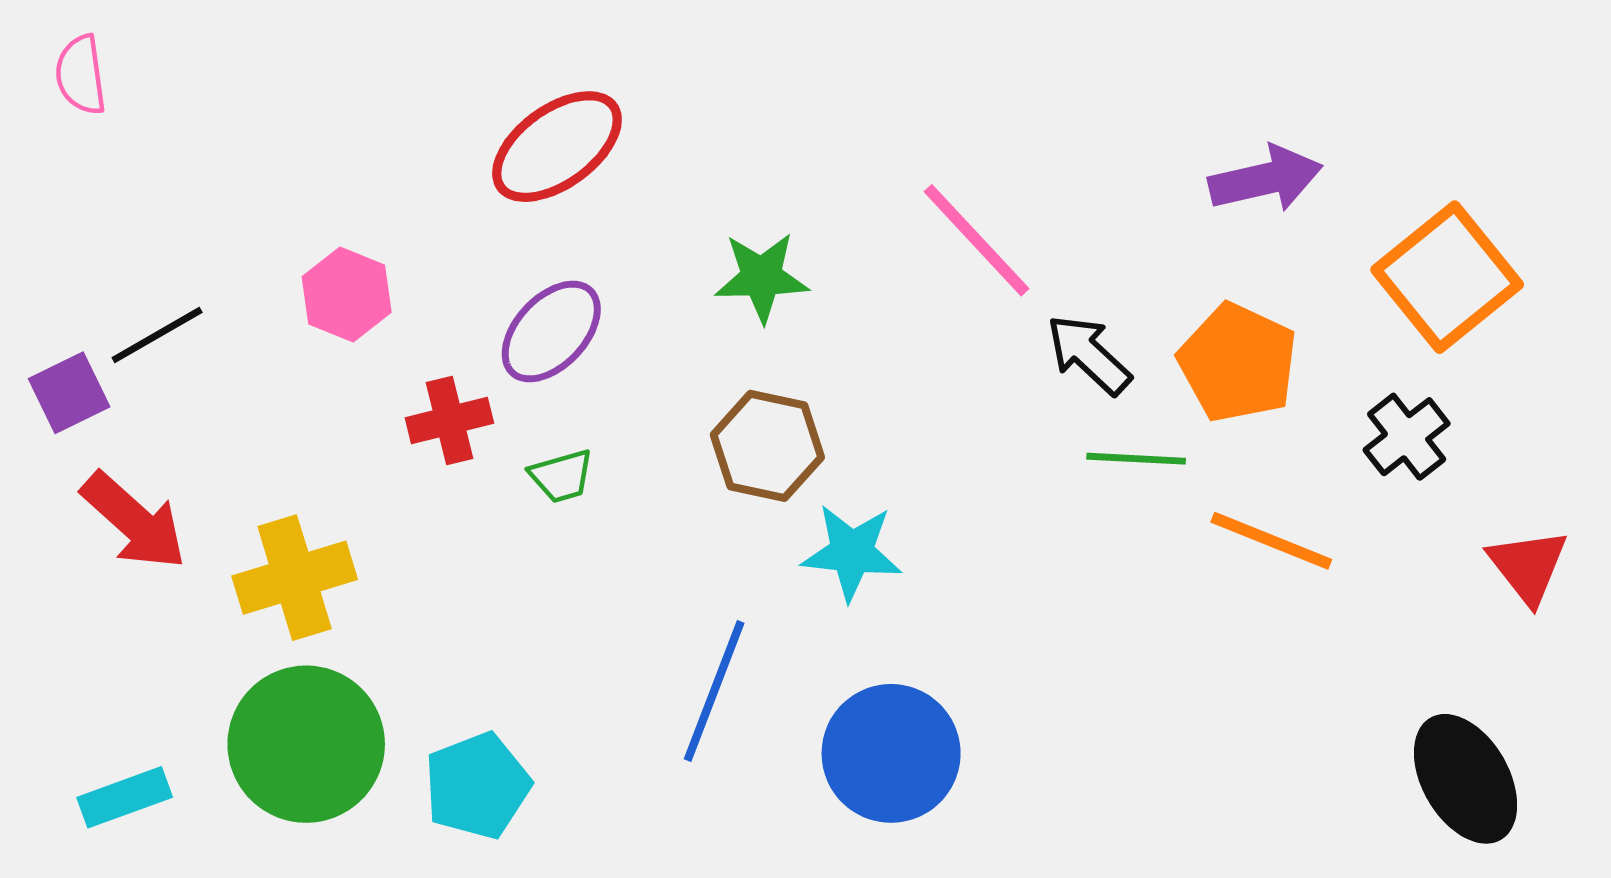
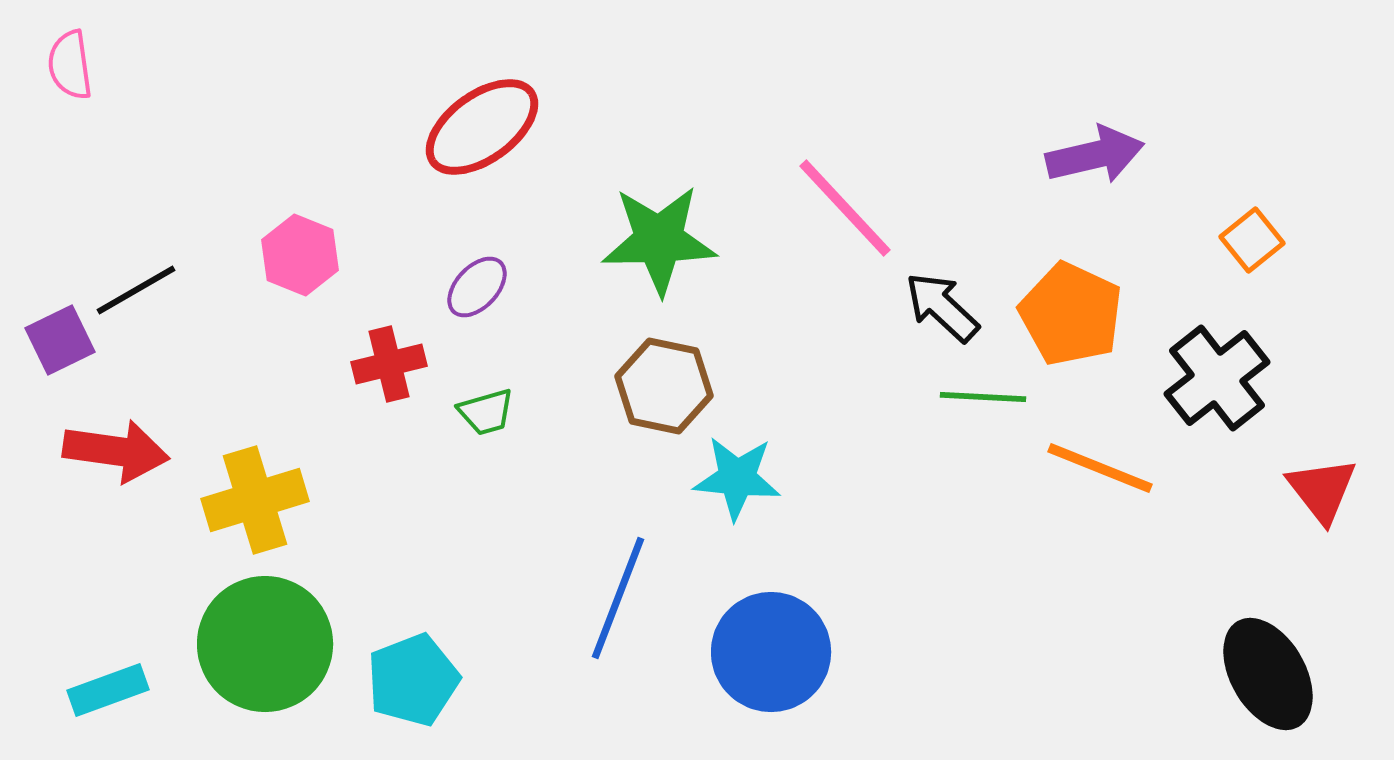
green star: (762, 277) -> (659, 240), size x1.4
orange square: (1447, 277) -> (1252, 240), size x0.5
purple ellipse: (551, 332) -> (477, 287), size x0.7
black cross: (1407, 437) -> (1217, 378), size x1.4
red arrow: (134, 521) -> (116, 451), turned -34

